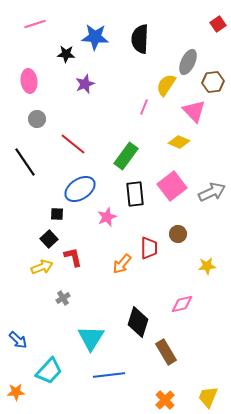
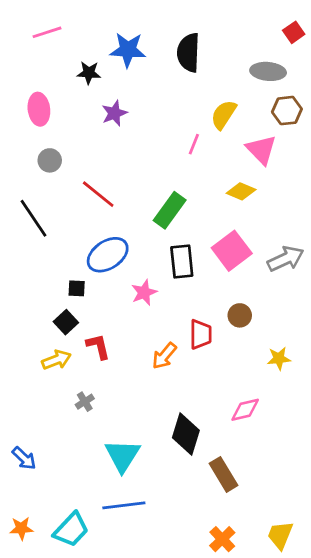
gray ellipse: (188, 62) -> (268, 71), moved, turned 70
cyan trapezoid: (49, 371) -> (71, 530), moved
blue line: (109, 375) -> (124, 505), moved

